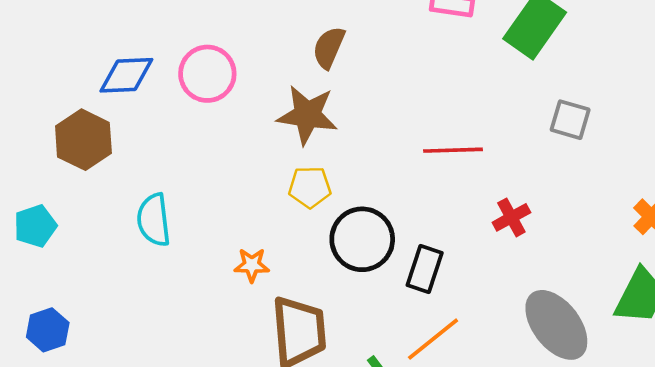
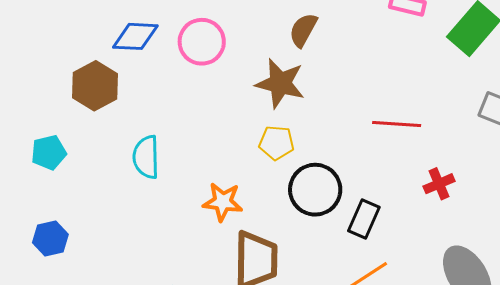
orange star: (252, 265) -> (223, 202), size x1.4

